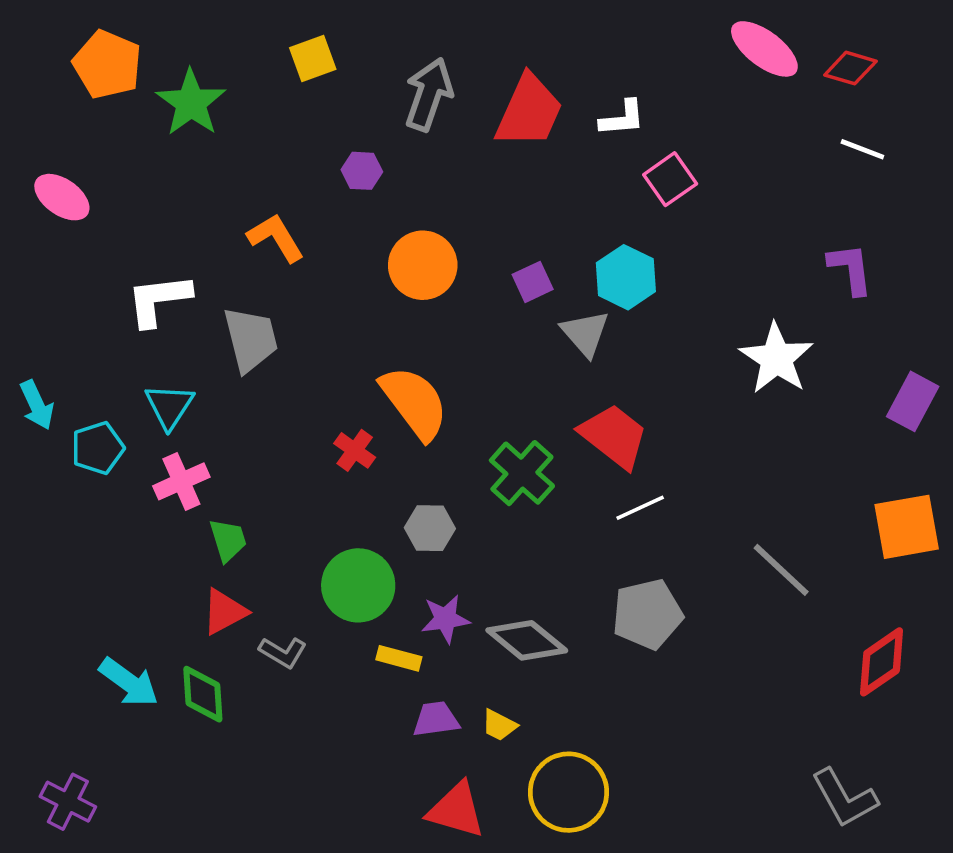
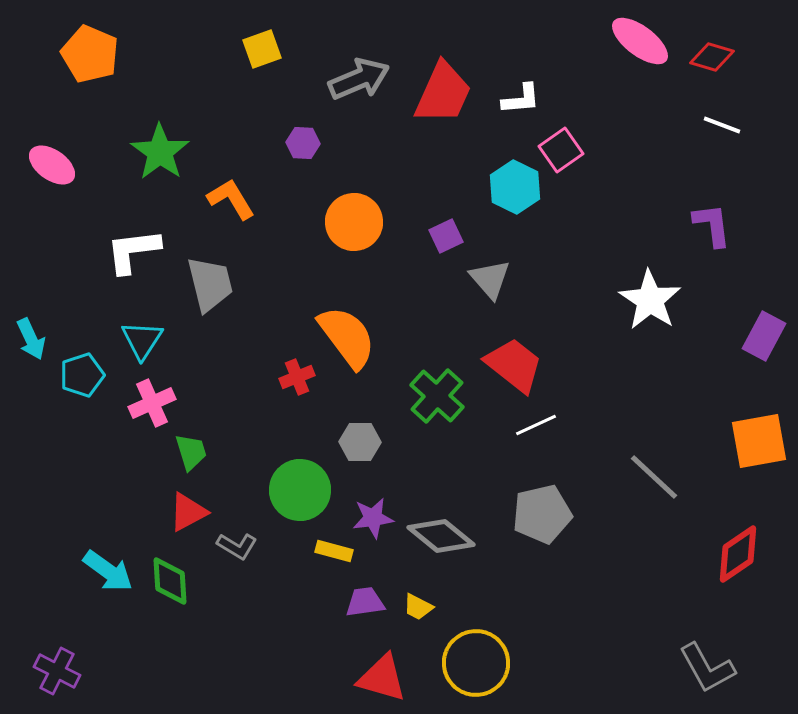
gray arrow: (429, 94) -> (359, 79), turned 48
green star: (191, 103) -> (160, 152), moved
cyan hexagon: (626, 277) -> (515, 187), moved
red cross: (355, 450) -> (297, 377), turned 32

